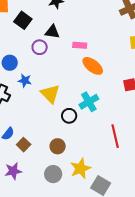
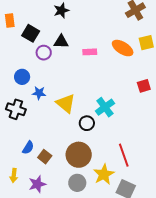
purple circle: (40, 47) -> (44, 53), moved
orange ellipse: (93, 66) -> (123, 48), moved
red line: (115, 136) -> (124, 155), moved
brown circle: (58, 146) -> (79, 155), size x1.6

